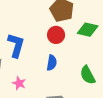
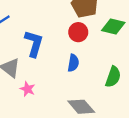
green semicircle: (88, 75) -> (113, 77), turned -132
pink star: (19, 83) -> (28, 89), moved

